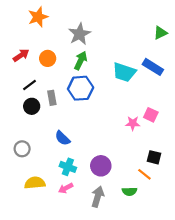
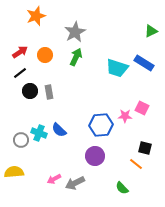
black line: (30, 85) -> (20, 73), moved
blue hexagon: (81, 88) -> (101, 125), moved
black circle: (32, 106) -> (30, 91), moved
cyan cross: (68, 167) -> (39, 133), moved
yellow semicircle: (35, 183) -> (14, 172), moved
pink arrow: (66, 188) -> (54, 179), moved
green semicircle: (130, 191) -> (122, 188), moved, turned 48
gray arrow: (98, 197) -> (75, 183), moved, turned -132

